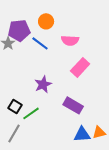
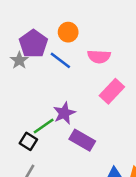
purple pentagon: (19, 30) -> (33, 44), turned -30
purple rectangle: (73, 105) -> (82, 140), moved
green line: (31, 113) -> (44, 126), moved

